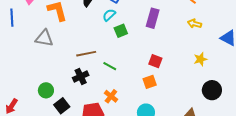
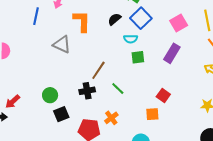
cyan semicircle: (109, 15) -> (131, 39), turned -152
brown line: (86, 54) -> (98, 70), turned -60

